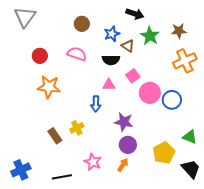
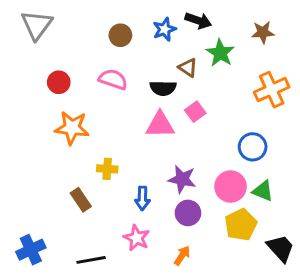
brown star: (179, 31) -> (263, 32), moved
blue star: (112, 34) -> (164, 29), moved
pink triangle: (109, 85) -> (160, 125), size x1.5
pink circle: (150, 93) -> (231, 187), moved
blue arrow: (96, 104) -> (142, 198), moved
yellow cross: (77, 128) -> (107, 169), moved, turned 32
green triangle: (190, 137) -> (263, 191), moved
orange arrow: (123, 165) -> (182, 256), moved

